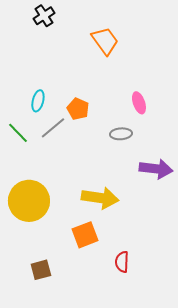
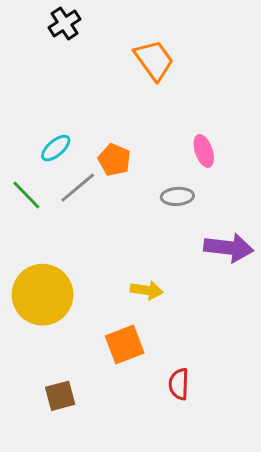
cyan ellipse: (38, 101) -> (56, 148), turned 35
yellow arrow: (100, 198) -> (147, 290), size x0.6

